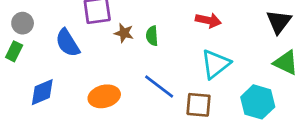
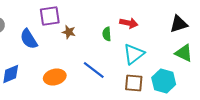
black triangle: (279, 22) -> (179, 24), turned 36
green semicircle: (152, 36) -> (107, 34), moved
brown square: (199, 105) -> (134, 83), moved

